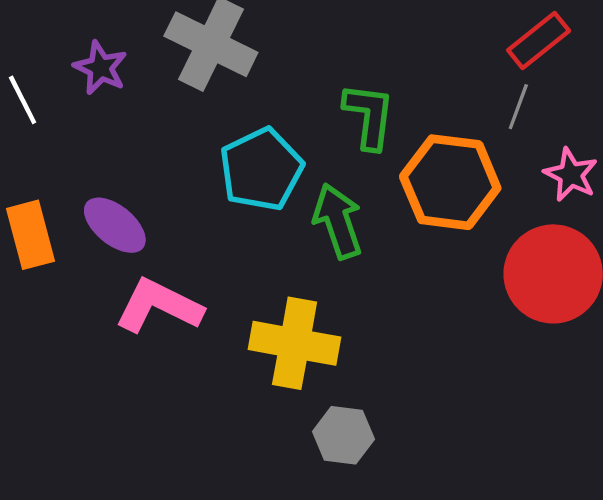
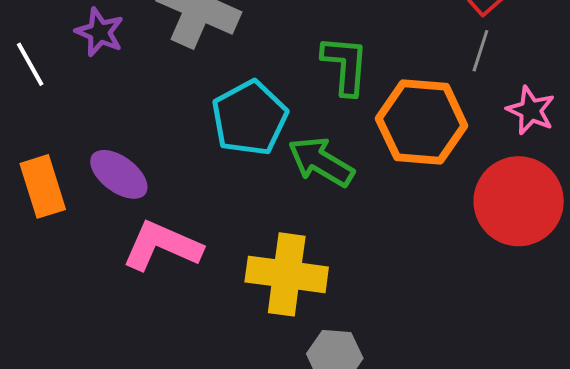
green arrow: (338, 221) -> (321, 162), turned -38

